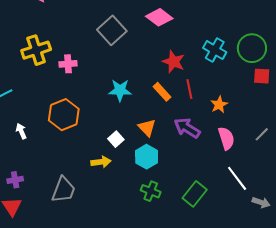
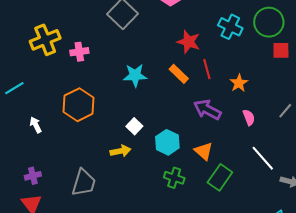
orange triangle: (147, 128) -> (204, 151), moved
pink semicircle: (226, 138) -> (249, 117), size x0.7

